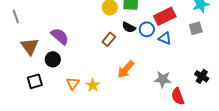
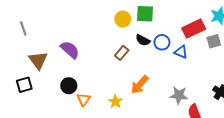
red rectangle: (165, 16) -> (194, 29), moved
black circle: (53, 59) -> (69, 86), moved
black square: (35, 81) -> (24, 85), moved
yellow star: (93, 85) -> (115, 102), moved

